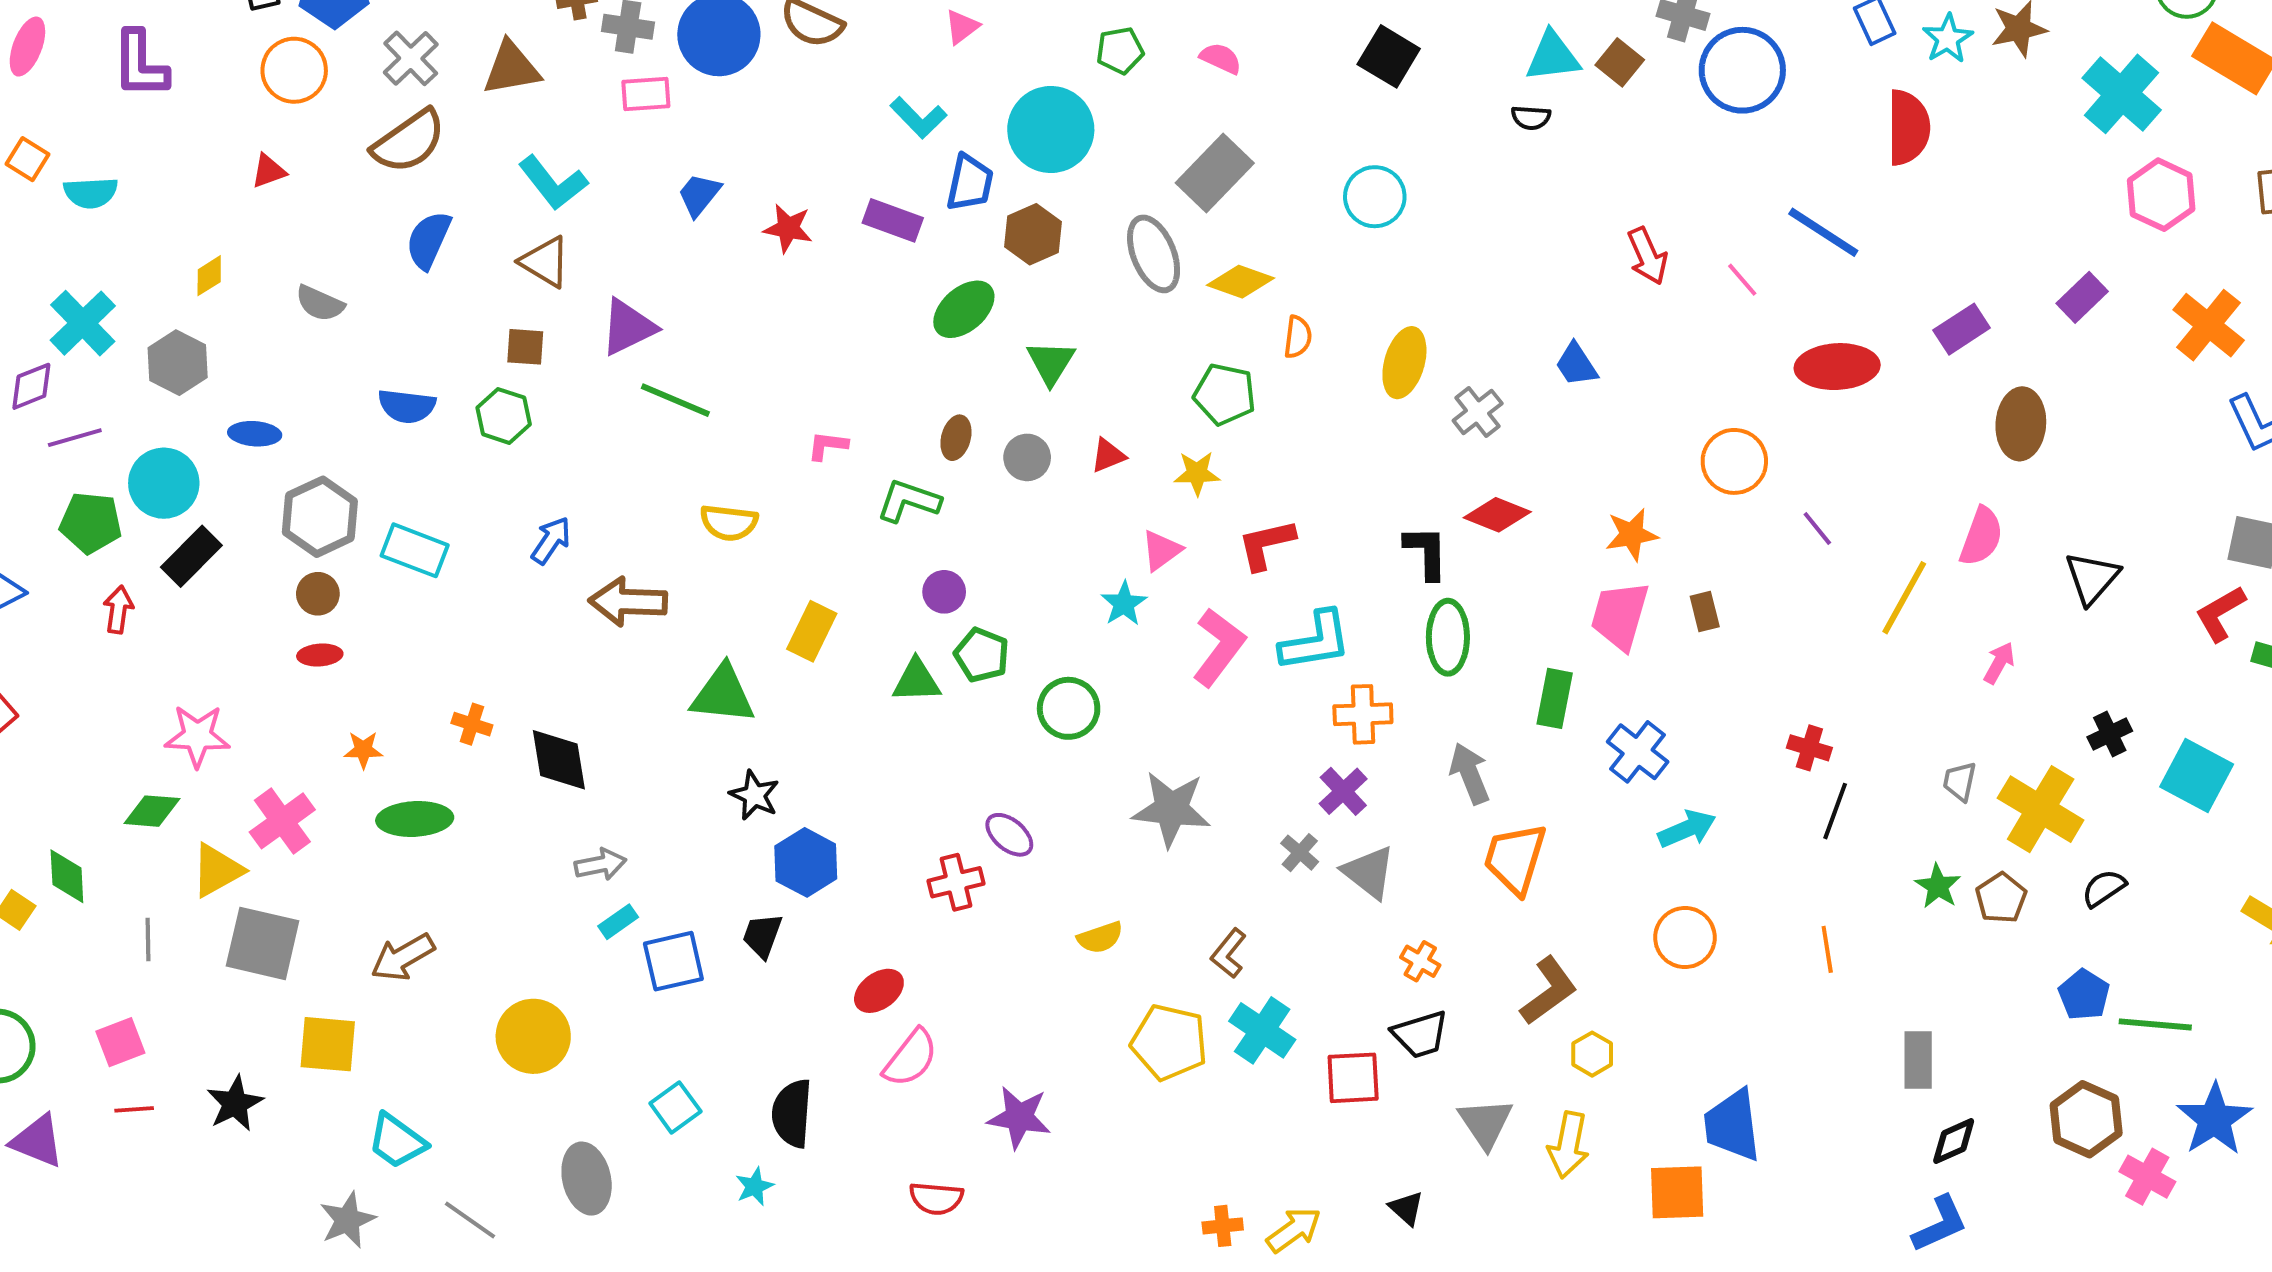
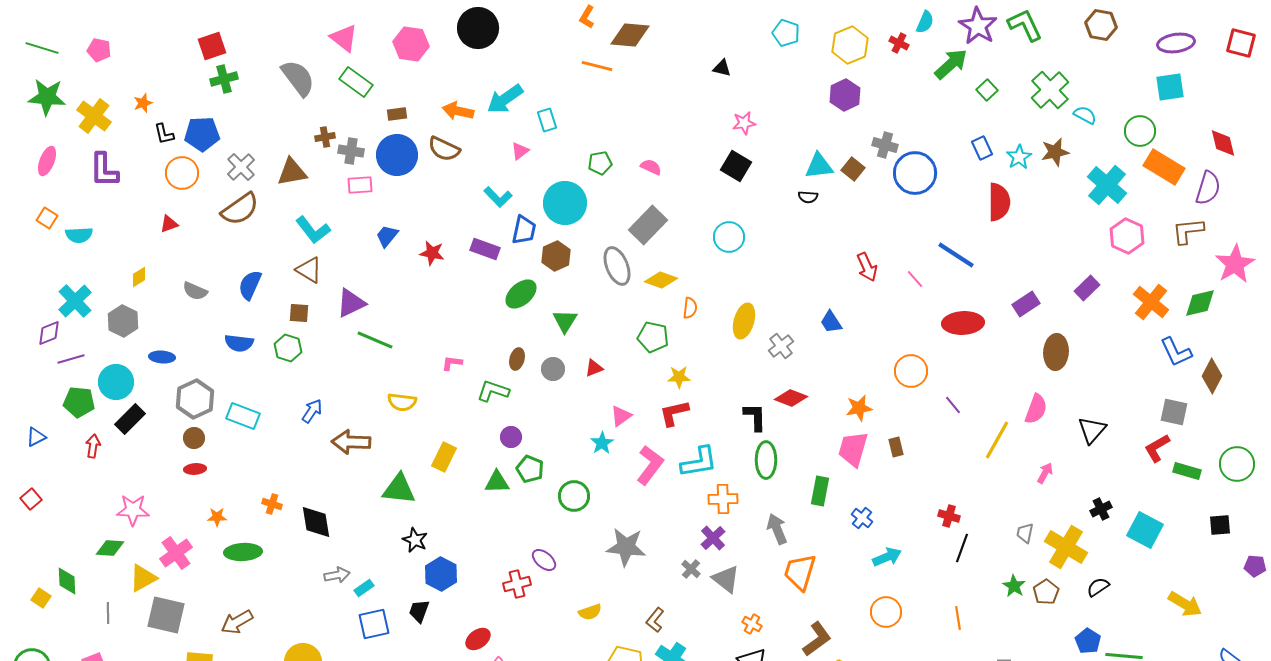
blue semicircle: (428, 240) -> (250, 285), moved
yellow star: (1197, 473) -> (679, 377), moved
blue cross: (1638, 752) -> (862, 518), size x0.7
cyan rectangle: (618, 922) -> (364, 588), moved

